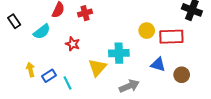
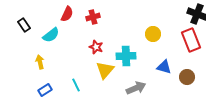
red rectangle: (171, 37) -> (191, 40), moved, turned 70
red star: (73, 44) -> (96, 47), moved
yellow arrow: (30, 70) -> (40, 62), moved
blue rectangle: (49, 76) -> (45, 90), moved

